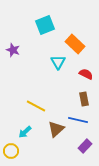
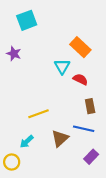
cyan square: (45, 25) -> (27, 20), moved
red semicircle: (86, 74) -> (80, 79), moved
yellow line: (36, 106) -> (39, 114), turned -48

